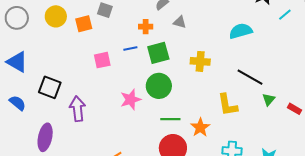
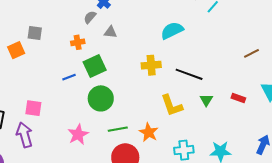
blue line: (130, 48) -> (69, 77), moved
pink square: (102, 60) -> (33, 108), moved, turned 30
yellow cross: (200, 61) -> (151, 65), moved
pink star: (131, 99) -> (78, 134), moved
green triangle: (269, 99) -> (206, 100), moved

